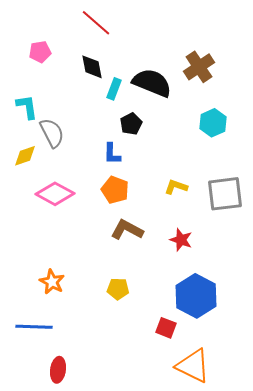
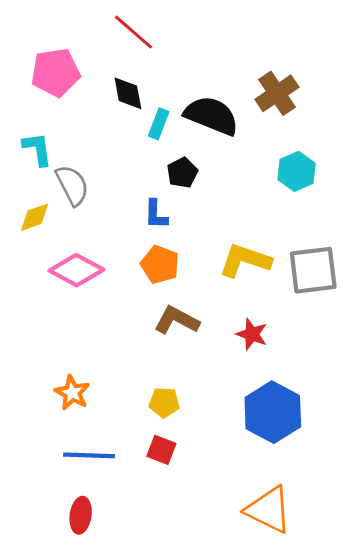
pink pentagon: (40, 52) -> (56, 72), size x1.6
yellow L-shape: (176, 187) -> (245, 260), size x1.6
blue line: (34, 327) -> (89, 455), moved
red square: (166, 328) -> (161, 450), moved

